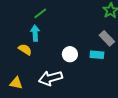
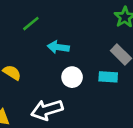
cyan arrow: (35, 33) -> (58, 47), moved, turned -77

